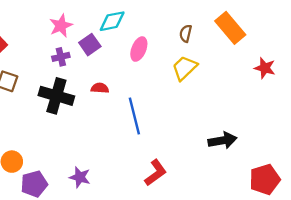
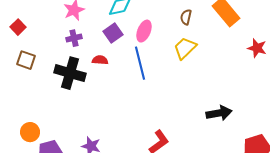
purple square: (90, 45) -> (113, 33), moved
red semicircle: (100, 88) -> (100, 60), moved
blue line: (134, 116) -> (140, 63), moved

